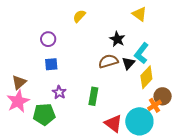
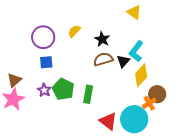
yellow semicircle: (79, 16) -> (74, 31), moved
purple circle: (48, 39) -> (43, 37), size x1.5
black star: (117, 39) -> (102, 39), moved
purple star: (59, 92) -> (44, 90), moved
green pentagon: (44, 114) -> (63, 89), moved, turned 30

